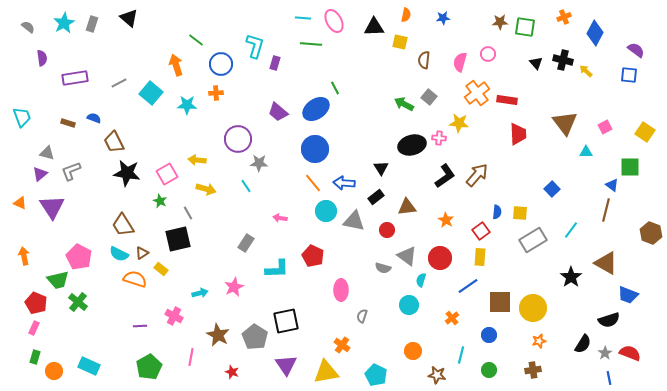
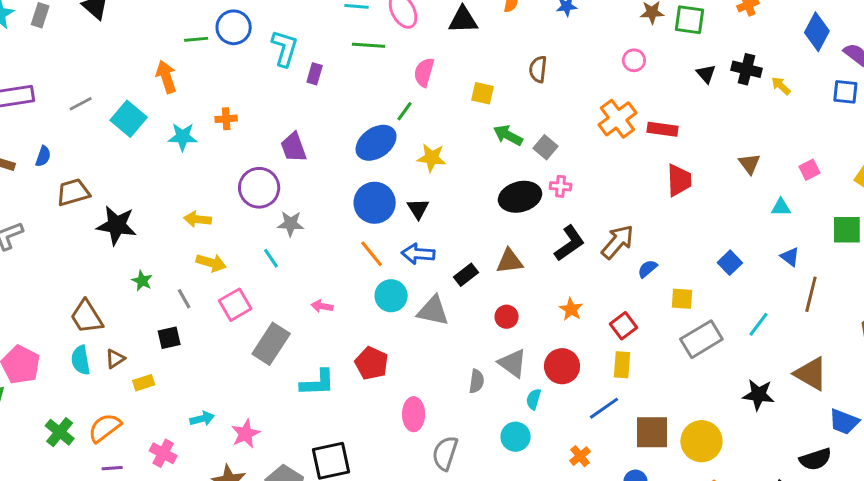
blue diamond: (595, 33) -> (817, 32), moved
green line: (196, 40) -> (196, 39), turned -42
yellow square: (400, 42) -> (483, 93), moved
pink semicircle: (460, 62) -> (424, 72), moved
blue circle: (221, 64) -> (234, 27), moved
green line: (335, 88) -> (405, 111), turned 64
gray square: (429, 97) -> (546, 147), moved
purple trapezoid: (278, 112) -> (294, 147), moved, turned 30
blue semicircle: (94, 118) -> (43, 156), turned 88
yellow star: (459, 123) -> (432, 158), moved
brown triangle: (565, 123) -> (749, 164), size x0.6
brown trapezoid: (114, 142) -> (73, 192), turned 100
black triangle: (381, 168) -> (418, 209), moved
black star: (127, 173) -> (117, 225), moved
pink square: (167, 174) -> (235, 305), moved
blue triangle: (612, 185) -> (790, 257), moved
brown triangle: (407, 207) -> (510, 261), moved
blue semicircle: (497, 212) -> (647, 269), moved, turned -136
red circle: (387, 230) -> (507, 317), moved
black square: (178, 239) -> (169, 338), size x0.6
gray rectangle: (246, 243) -> (271, 344), size x1.5
cyan semicircle: (119, 254) -> (81, 360), turned 54
gray semicircle: (383, 268) -> (477, 381), turned -98
yellow rectangle: (161, 269) -> (144, 383), turned -56
black star: (571, 277) -> (758, 395), turned -30
orange semicircle: (135, 279) -> (105, 428), moved, turned -55
pink star: (234, 287) -> (246, 434), moved
green cross: (78, 302) -> (60, 432), moved
gray semicircle: (362, 316) -> (445, 453), size x1.6

